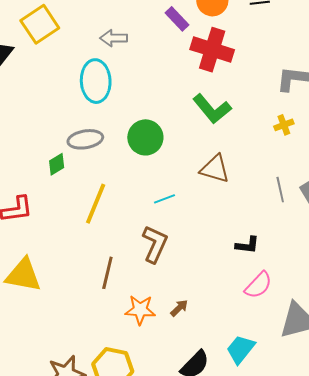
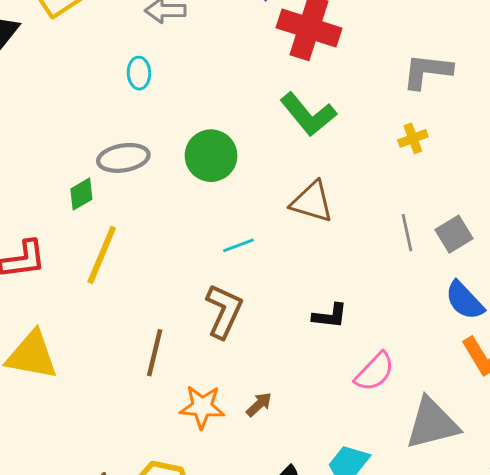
cyan ellipse: (96, 81) -> (139, 73), size x0.5
yellow line: (96, 204) -> (102, 255), moved
black L-shape: (247, 245) -> (330, 316), moved

